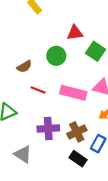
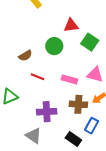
pink rectangle: (73, 93) -> (69, 79), size x0.7
brown cross: (77, 132) -> (78, 104), moved, turned 30
gray triangle: (23, 154) -> (34, 136), moved

